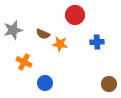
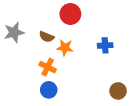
red circle: (75, 15) -> (70, 14), moved
orange cross: (24, 62) -> (48, 67), moved

